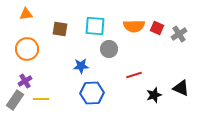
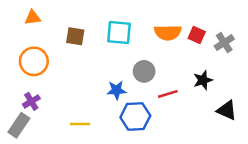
gray circle: (109, 49) -> (144, 71), moved
blue star: (81, 66) -> (116, 90), moved
blue hexagon: (92, 93) -> (135, 116), moved
black star: (154, 95) -> (203, 80), moved
yellow line: (41, 99) -> (80, 124), moved

